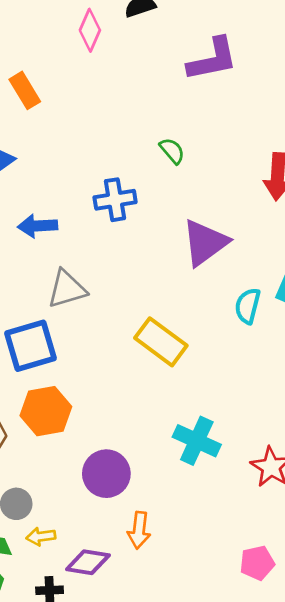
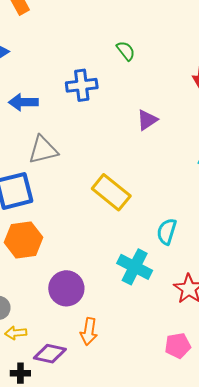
purple triangle: (205, 243) -> (147, 120), size x0.6
cyan semicircle: (248, 306) -> (167, 232), moved
pink pentagon: (257, 563) -> (178, 346), moved

